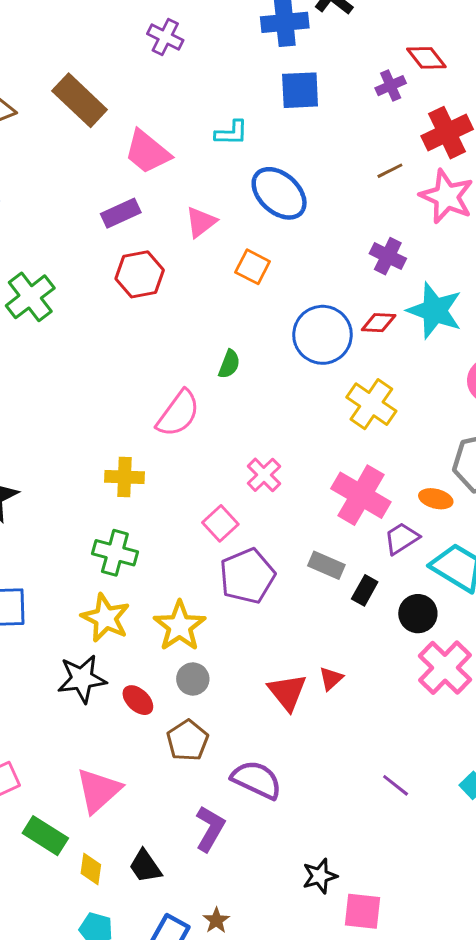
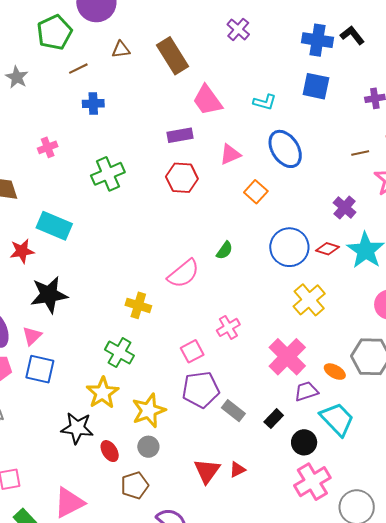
gray rectangle: (326, 565) -> (233, 411), moved

